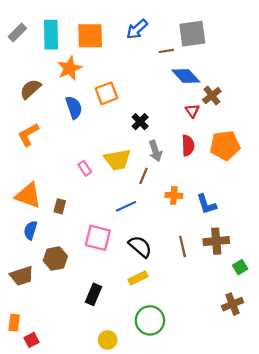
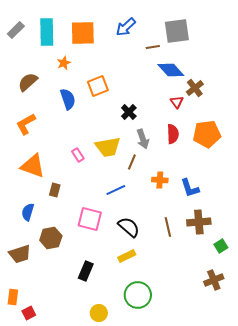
orange star: (70, 68) -> (64, 63), size x0.6
orange triangle: (28, 195) -> (33, 166), moved

